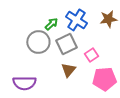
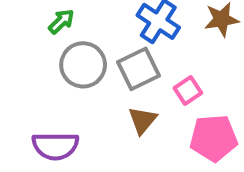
green arrow: (51, 24) -> (61, 21), moved

